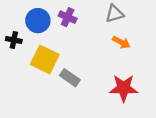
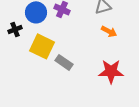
black cross: (14, 40) -> (15, 29), turned -32

